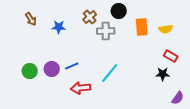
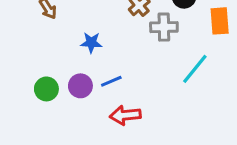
blue star: (59, 27) -> (91, 43), moved
cyan line: (110, 73) -> (195, 69), moved

